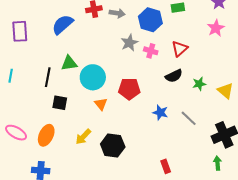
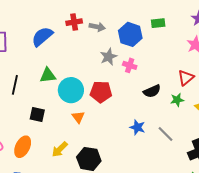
red triangle: (180, 49) -> (186, 78), moved
black line: (48, 77) -> (15, 85), moved
red pentagon: (129, 89) -> (101, 92), moved

